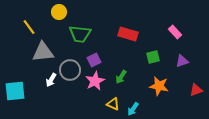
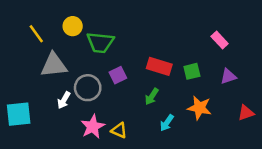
yellow circle: (59, 12) -> (73, 26), moved
red rectangle: (128, 34) -> (159, 66), moved
pink star: (95, 81) -> (93, 127), moved
yellow triangle: (113, 104) -> (119, 130), moved
cyan arrow: (133, 109) -> (167, 123), moved

